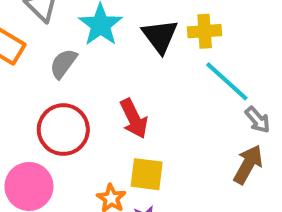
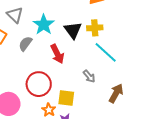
red arrow: (134, 119) -> (57, 54), moved
gray arrow: (258, 120) -> (89, 76), moved
red circle: (63, 130) -> (39, 84), moved

